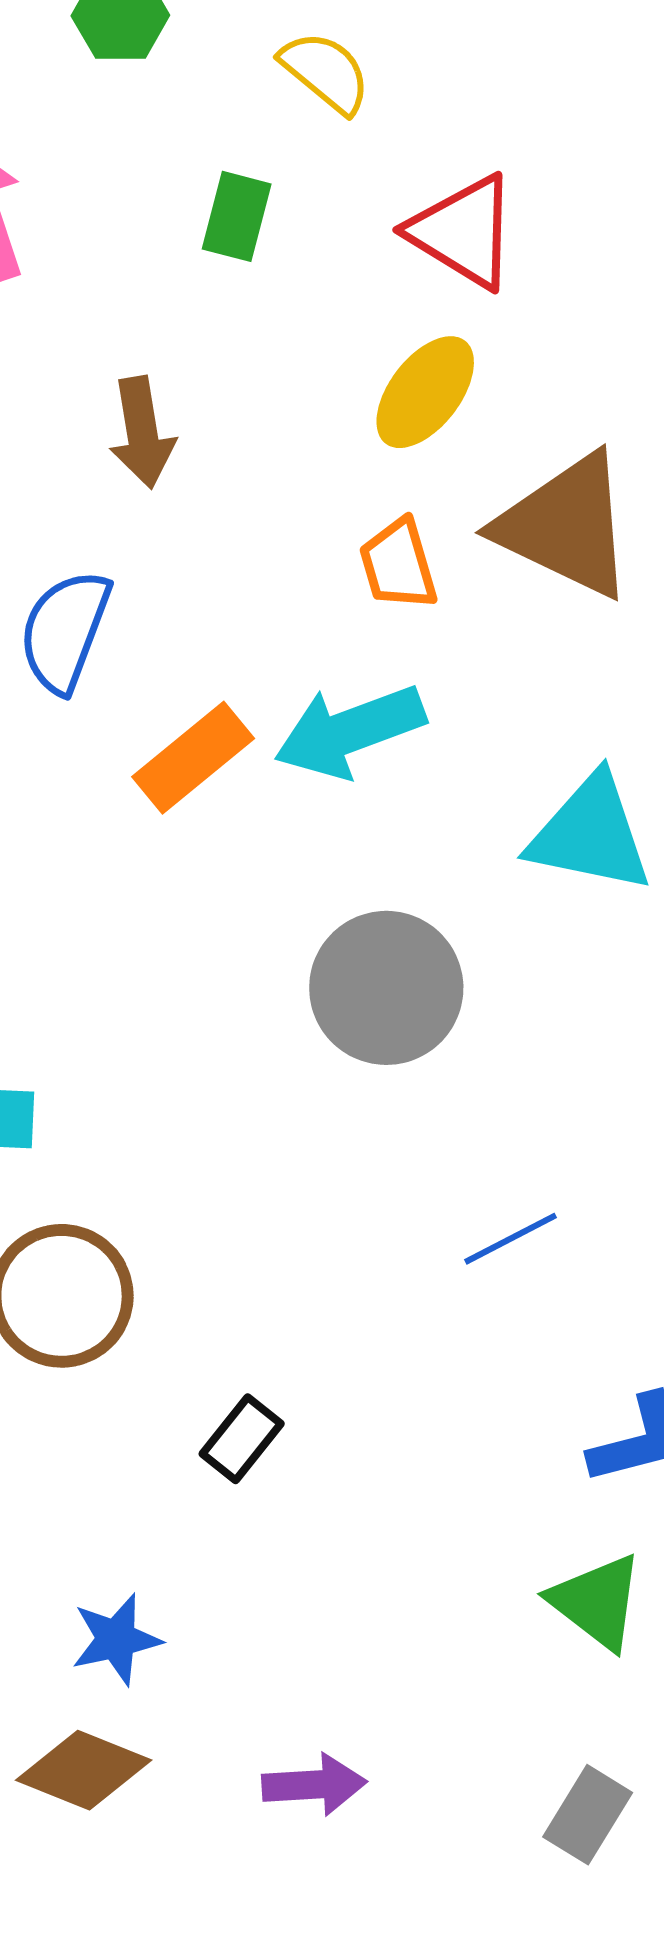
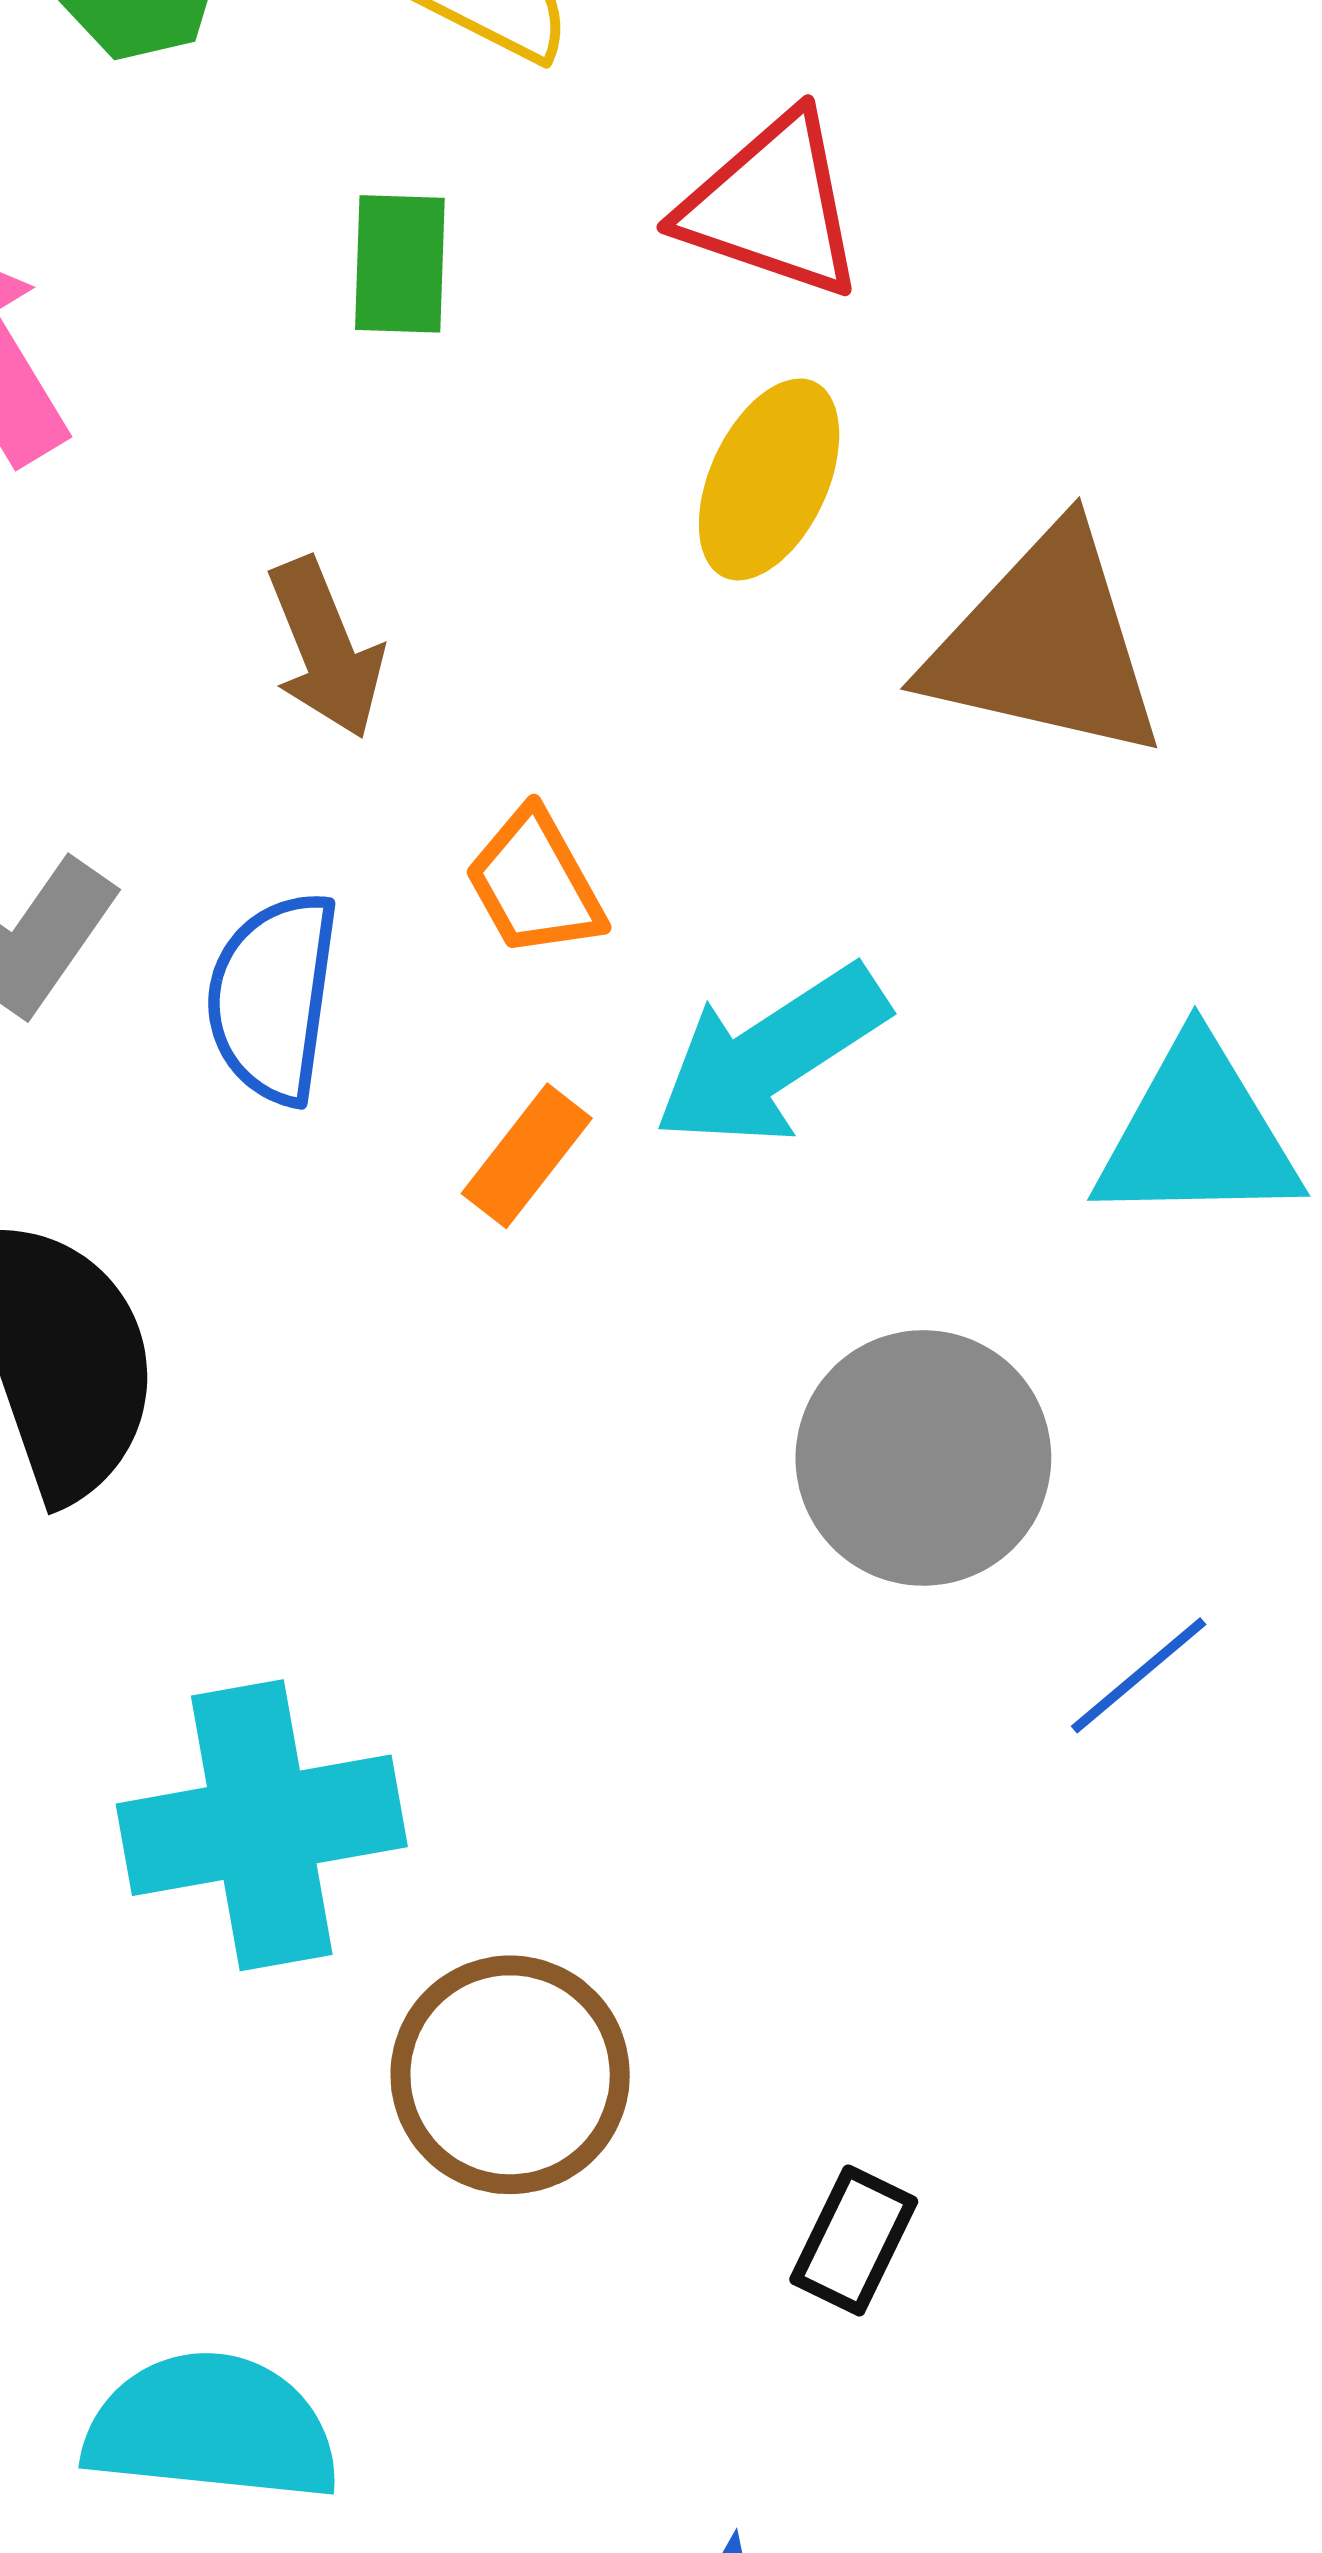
orange trapezoid: (398, 565) -> (535, 883), moved
orange rectangle: (193, 758) -> (527, 1156), size x0.7
blue line: (511, 1239) -> (1139, 1675), moved

